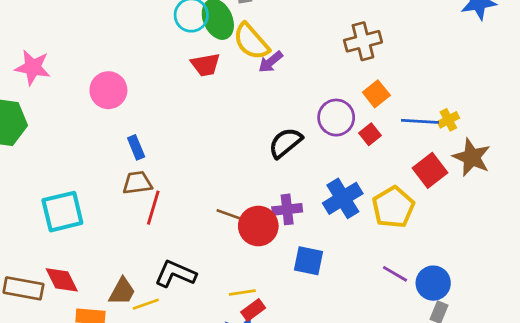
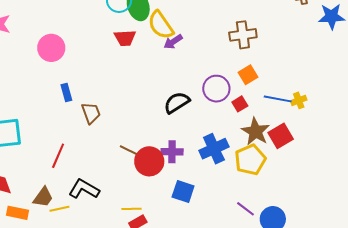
brown star: (472, 157) -> (256, 132), moved
brown trapezoid: (137, 183) -> (91, 113), moved, turned 70
red line: (153, 208) -> (58, 156), moved

